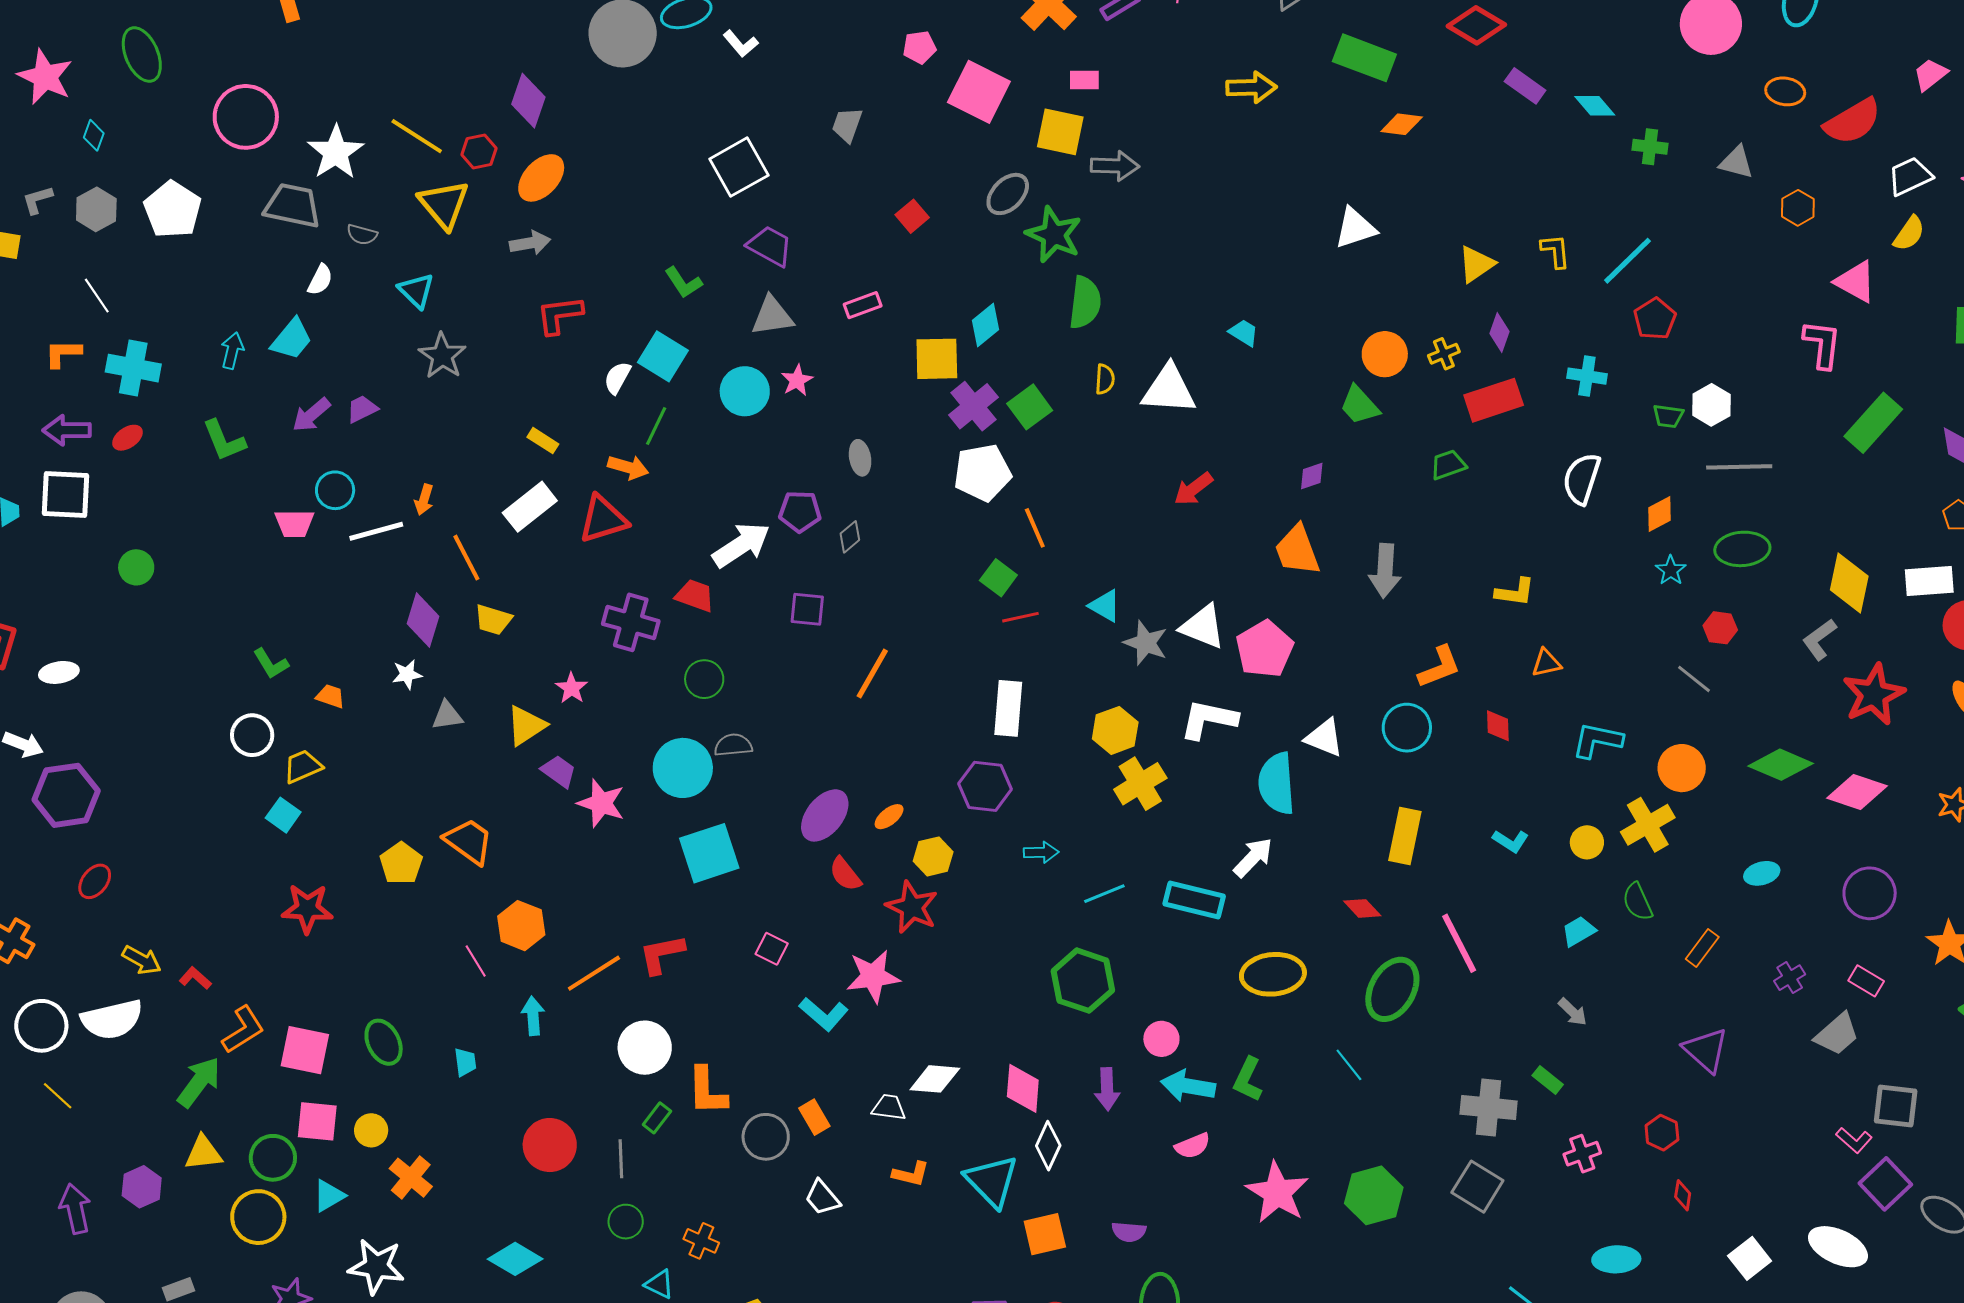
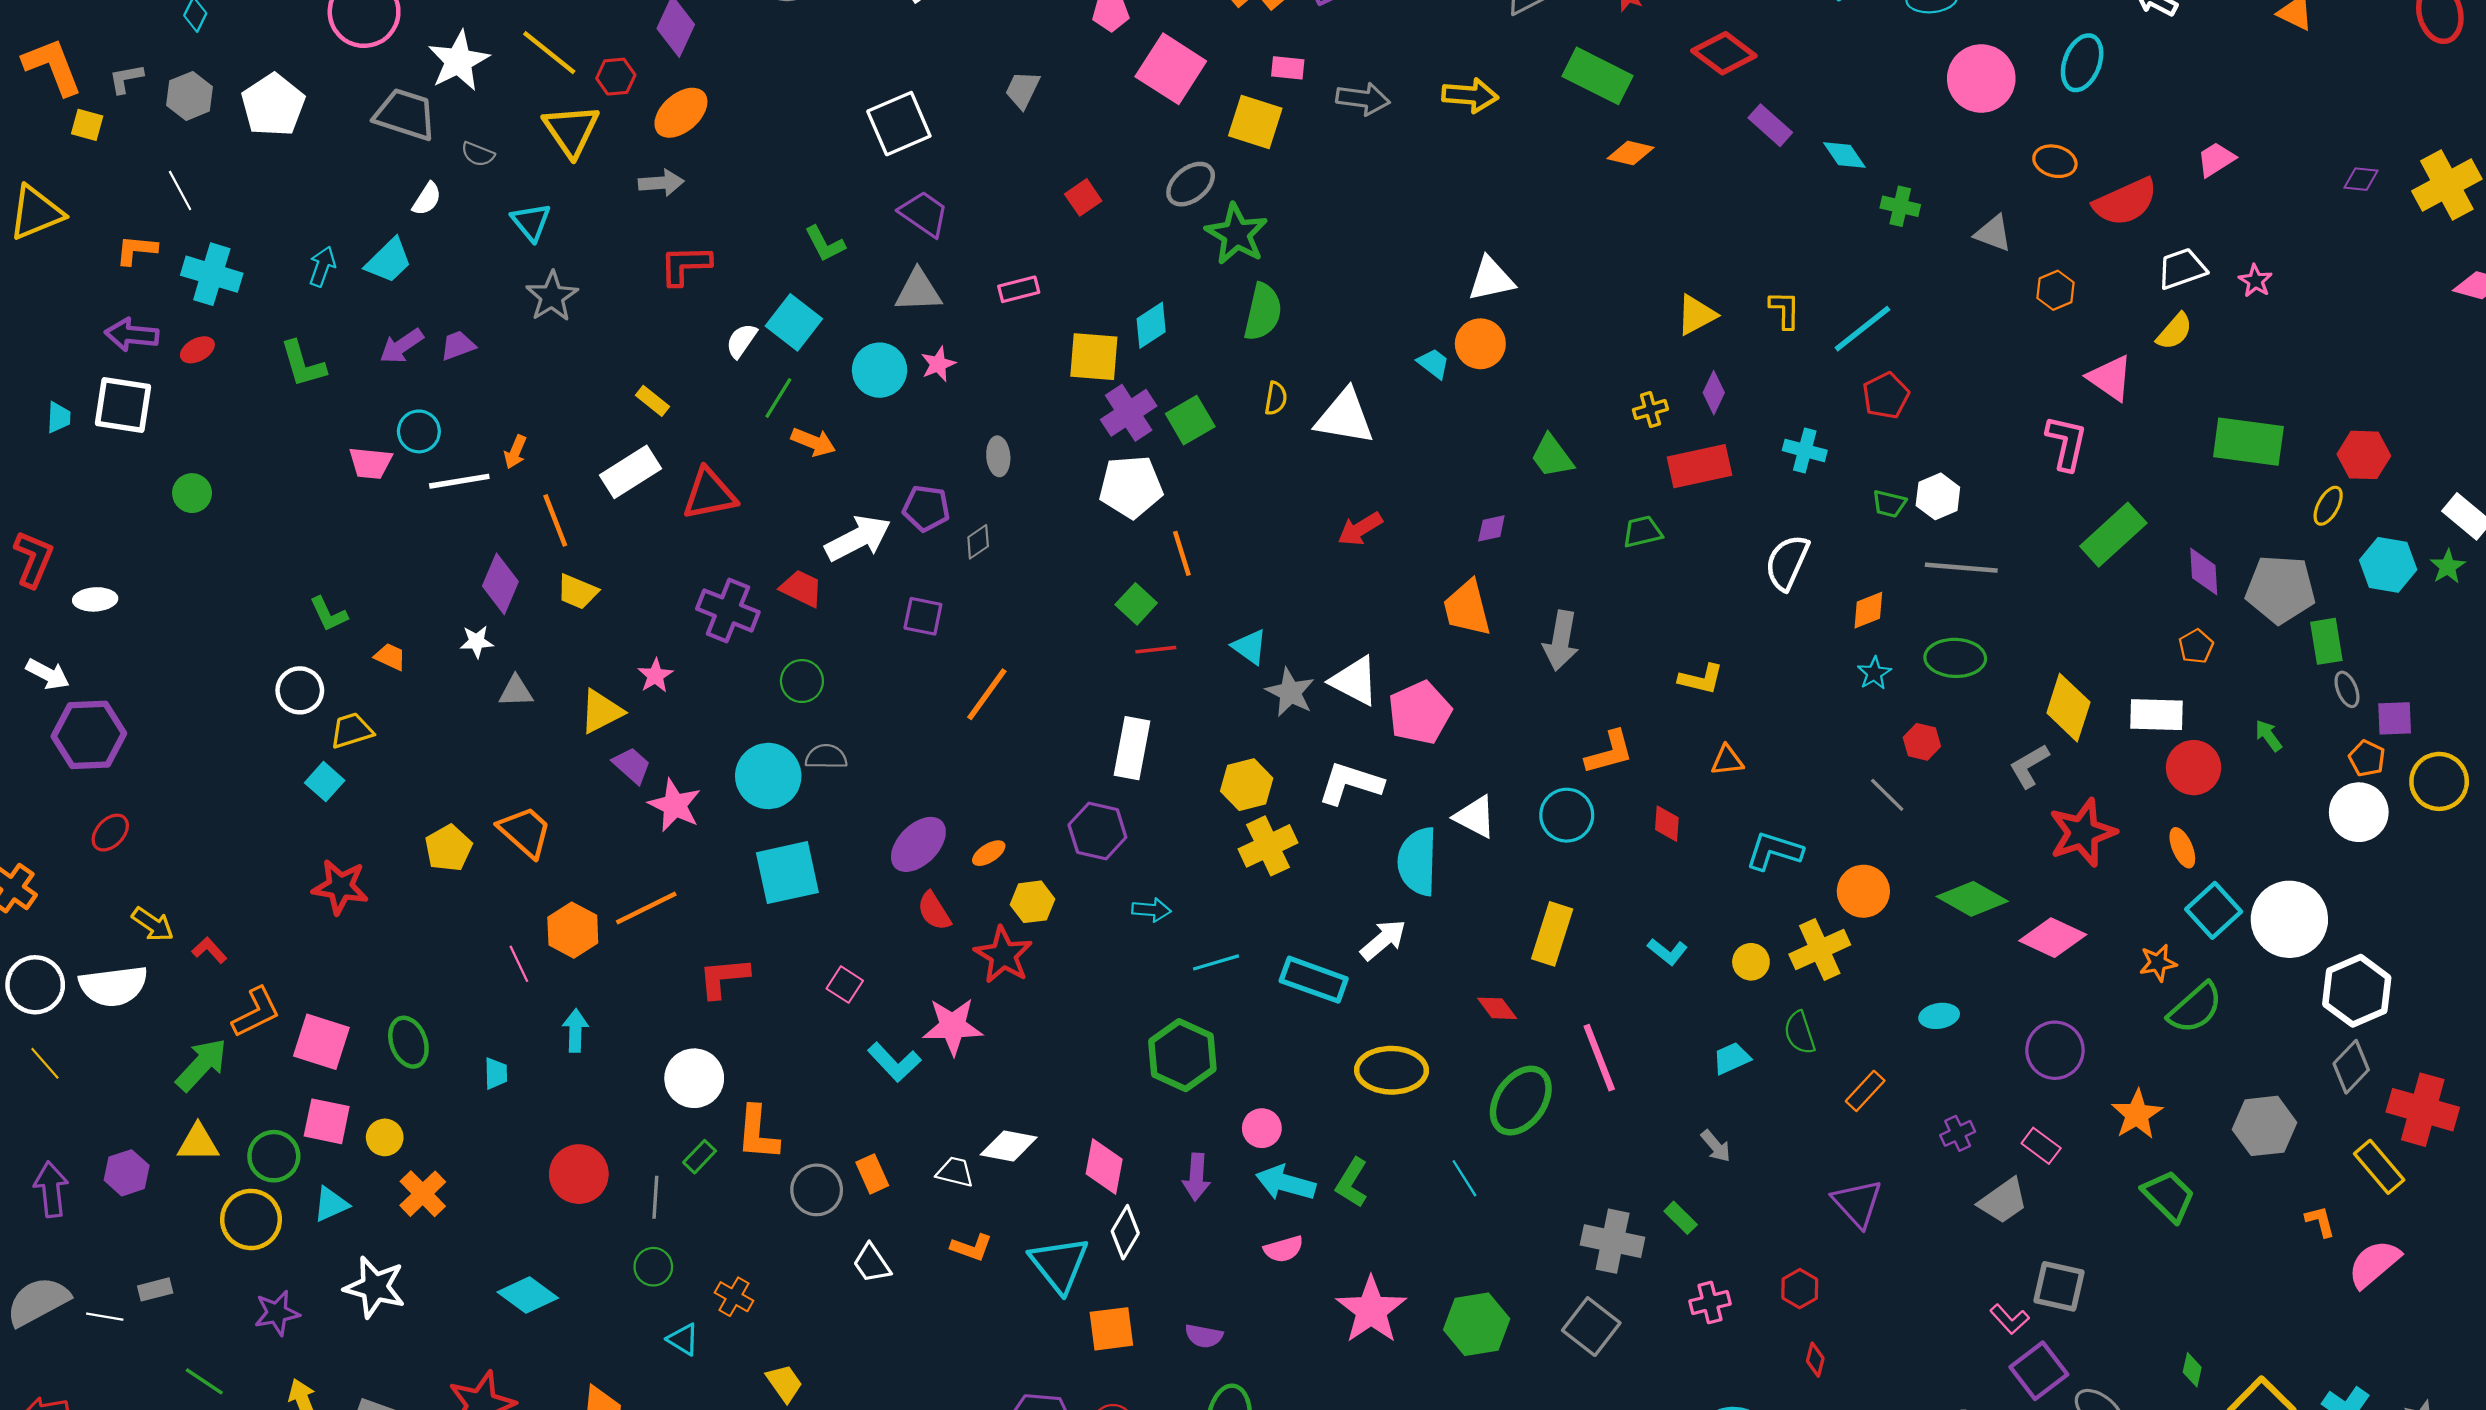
gray arrow: (1115, 166) -> (1363, 99), moved
white triangle: (1355, 228) -> (1491, 279), moved
orange circle: (1385, 354) -> (1480, 344), moved
orange arrow: (628, 467) -> (813, 442), moved
orange line: (594, 973) -> (646, 908), moved

